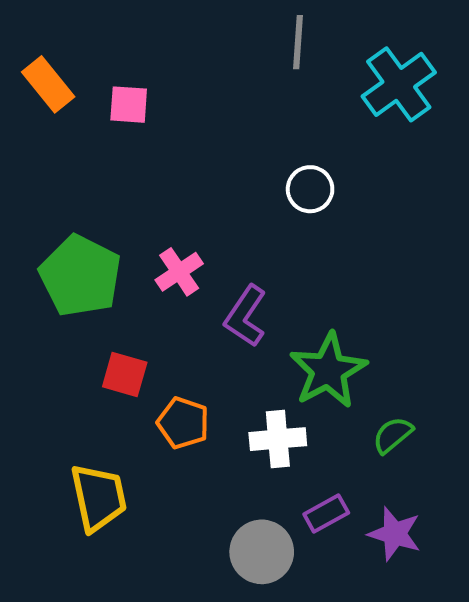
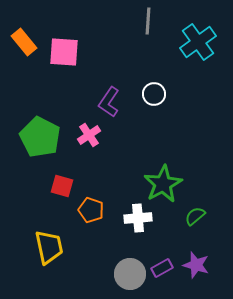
pink square: (129, 105) -> (64, 52), size x1.5
purple L-shape: (246, 316) -> (109, 102), moved
purple rectangle: (326, 514) -> (162, 268), moved

